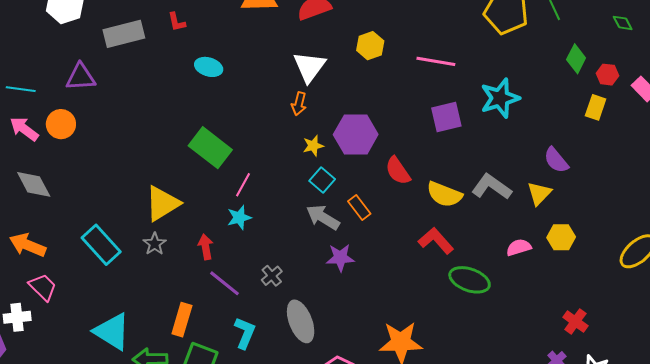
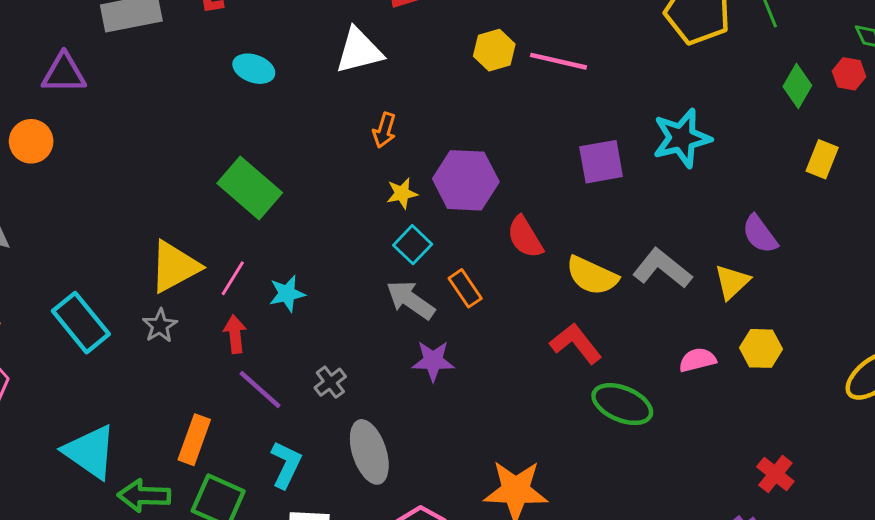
pink line: (436, 61) -> (558, 61), moved
white triangle: (309, 67) -> (359, 51), moved, turned 36
red hexagon: (607, 75) -> (849, 74), moved
pink line: (243, 185) -> (233, 278), moved

